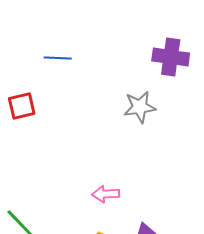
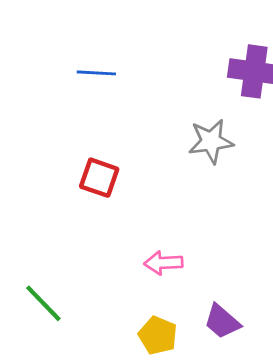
red square: (22, 106) -> (99, 178), moved, turned 32

